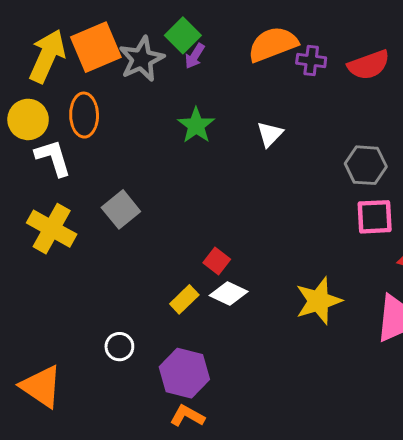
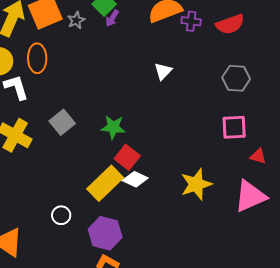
gray star: (142, 59) -> (76, 20), size x0.6
green star: (196, 125) -> (113, 127), moved, turned -30
gray hexagon: (366, 165) -> (236, 78), moved
red square: (217, 261) -> (127, 157), size x1.4
yellow rectangle: (184, 299) -> (105, 183), size x1.8

